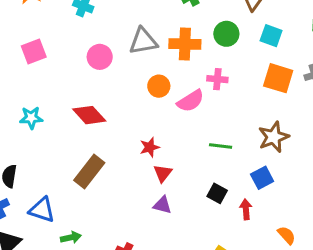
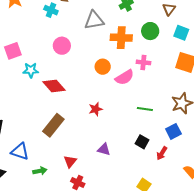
gray triangle: (143, 41) -> (94, 20), moved
pink square: (34, 51) -> (13, 51), moved
cyan star: (31, 118) -> (31, 70), moved
red triangle: (163, 173) -> (70, 161), moved
red arrow: (246, 209) -> (162, 153), turned -144

